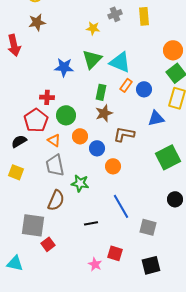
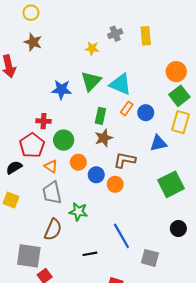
brown star: (37, 22) -> (33, 42), turned 30
orange circle: (113, 166) -> (115, 184), moved

